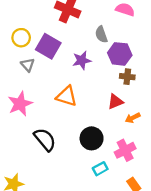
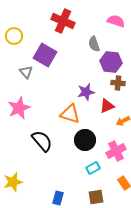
yellow circle: (21, 38) -> (14, 36), moved
purple star: (82, 60) -> (86, 92), moved
orange triangle: (67, 96) -> (70, 114), moved

